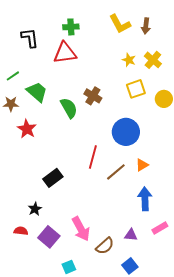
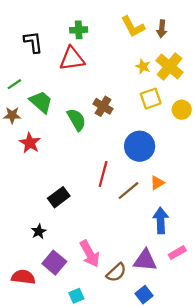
yellow cross: (153, 60) -> (169, 66), size x1.4
red semicircle: (21, 231) -> (23, 277), moved, size x1.5
purple triangle: (131, 235) -> (145, 260), size x1.6

